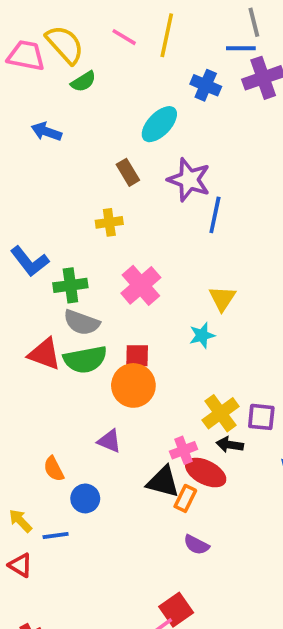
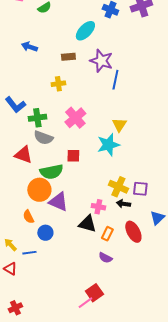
blue arrow: (46, 132) -> (29, 47), moved
brown rectangle: (128, 172) -> (68, 57), turned -64
cyan star: (202, 335) -> (108, 145), size x1.6
green semicircle: (85, 359) -> (51, 172), moved
orange circle: (133, 385) -> (39, 190), moved
yellow cross: (221, 413) -> (118, 187), turned -30
purple triangle: (109, 441) -> (58, 202), size x1.5
pink cross: (183, 450) -> (98, 207), turned 32
red ellipse: (206, 473) -> (133, 232), moved, turned 35
orange rectangle: (185, 498) -> (107, 234), moved

